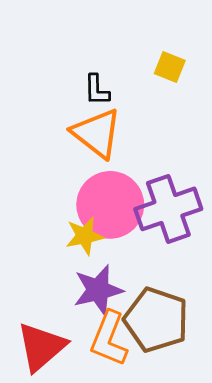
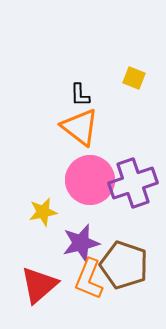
yellow star: (85, 236) -> (43, 212), moved

